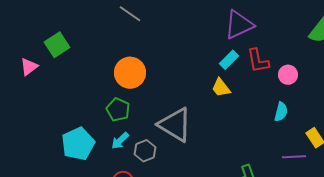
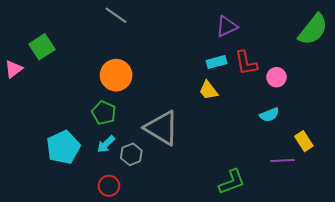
purple triangle: (239, 25) -> (227, 26), size x0.7
cyan rectangle: (229, 60) -> (217, 62), turned 30
cyan semicircle: (281, 112) -> (269, 115), turned 54

